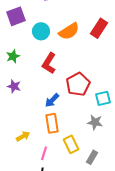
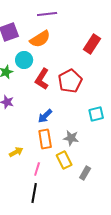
cyan circle: (41, 31) -> (24, 60), moved
orange semicircle: (69, 31) -> (40, 39), moved
red pentagon: (78, 84) -> (70, 81), moved
gray star: (95, 122) -> (71, 138), moved

